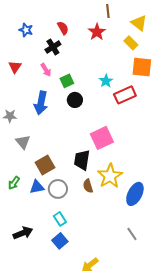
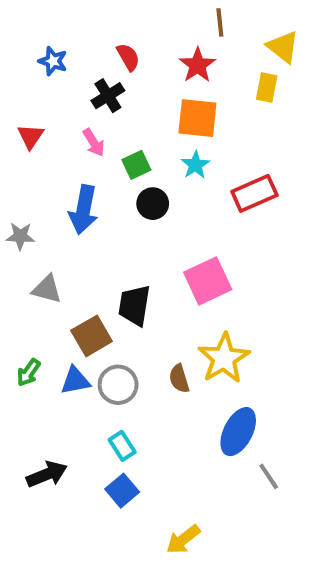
yellow rectangle: (131, 43) -> (267, 88), turned 56
orange square: (142, 67) -> (197, 118), moved
cyan star: (106, 81) -> (195, 165), moved
gray triangle: (23, 142) -> (47, 289), turned -35
black trapezoid: (82, 160) -> (134, 305), moved
blue ellipse: (135, 194) -> (238, 432), moved

